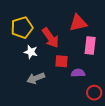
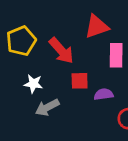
white star: (31, 52) -> (33, 84), moved

